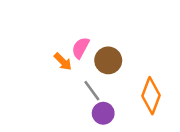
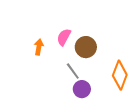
orange arrow: (63, 62) -> (39, 47), moved, turned -126

